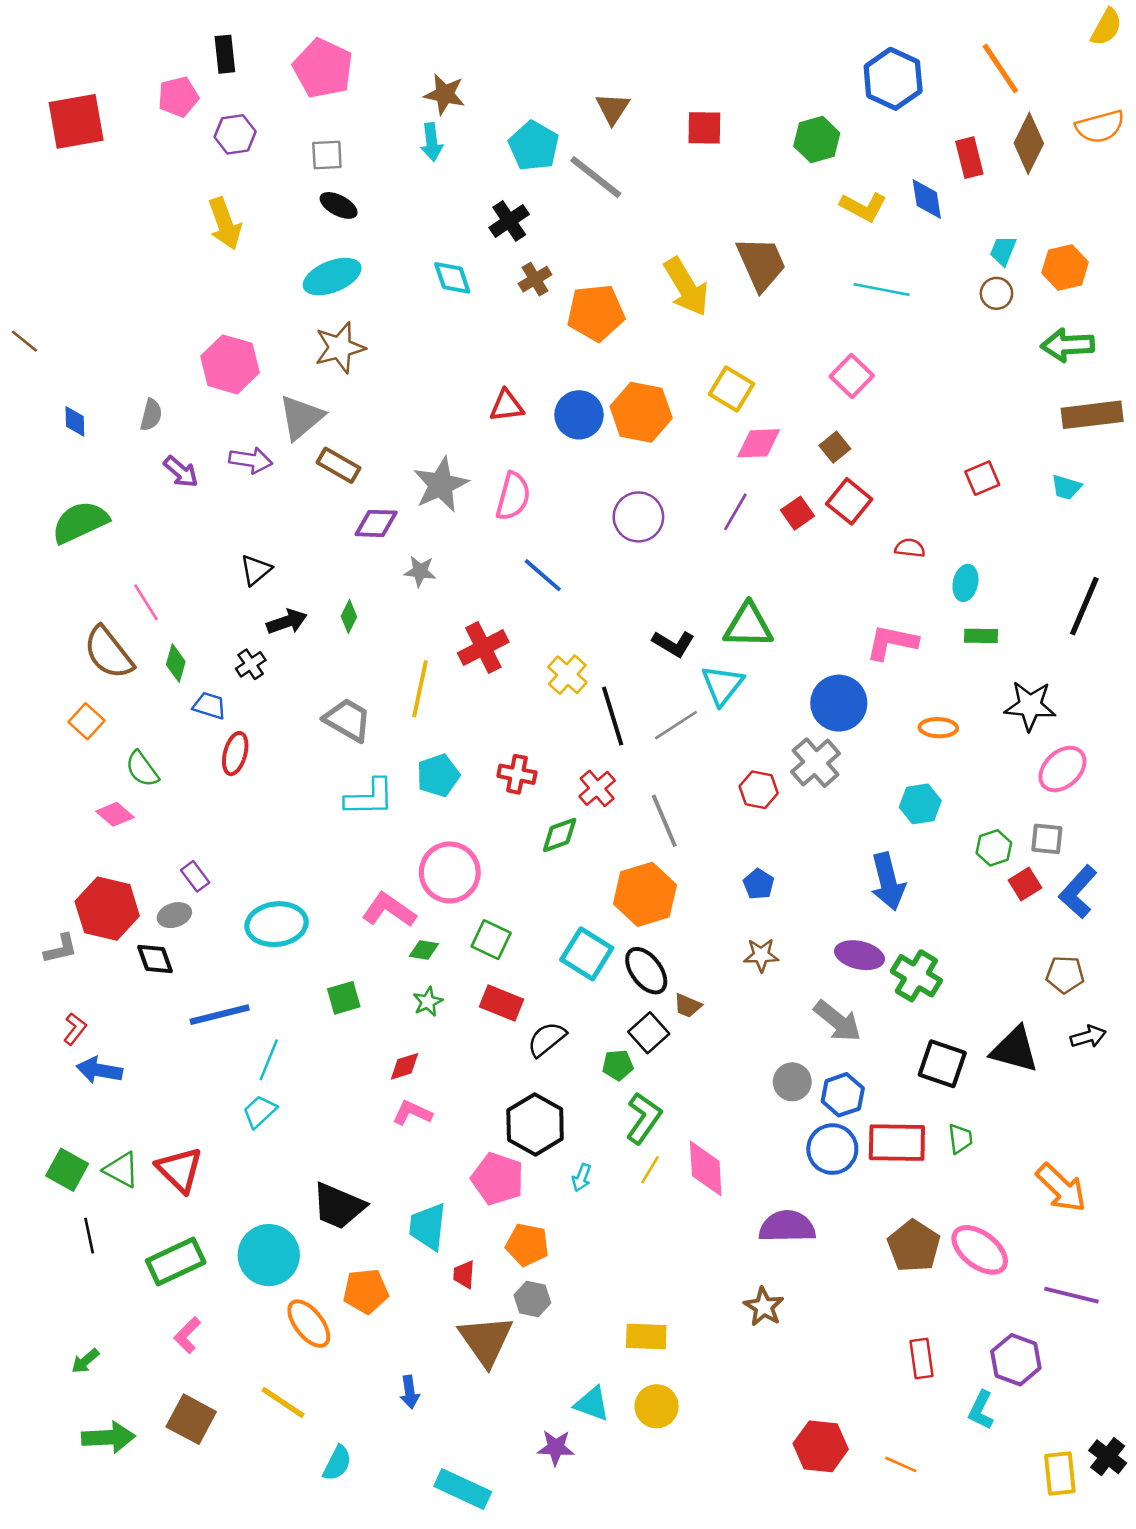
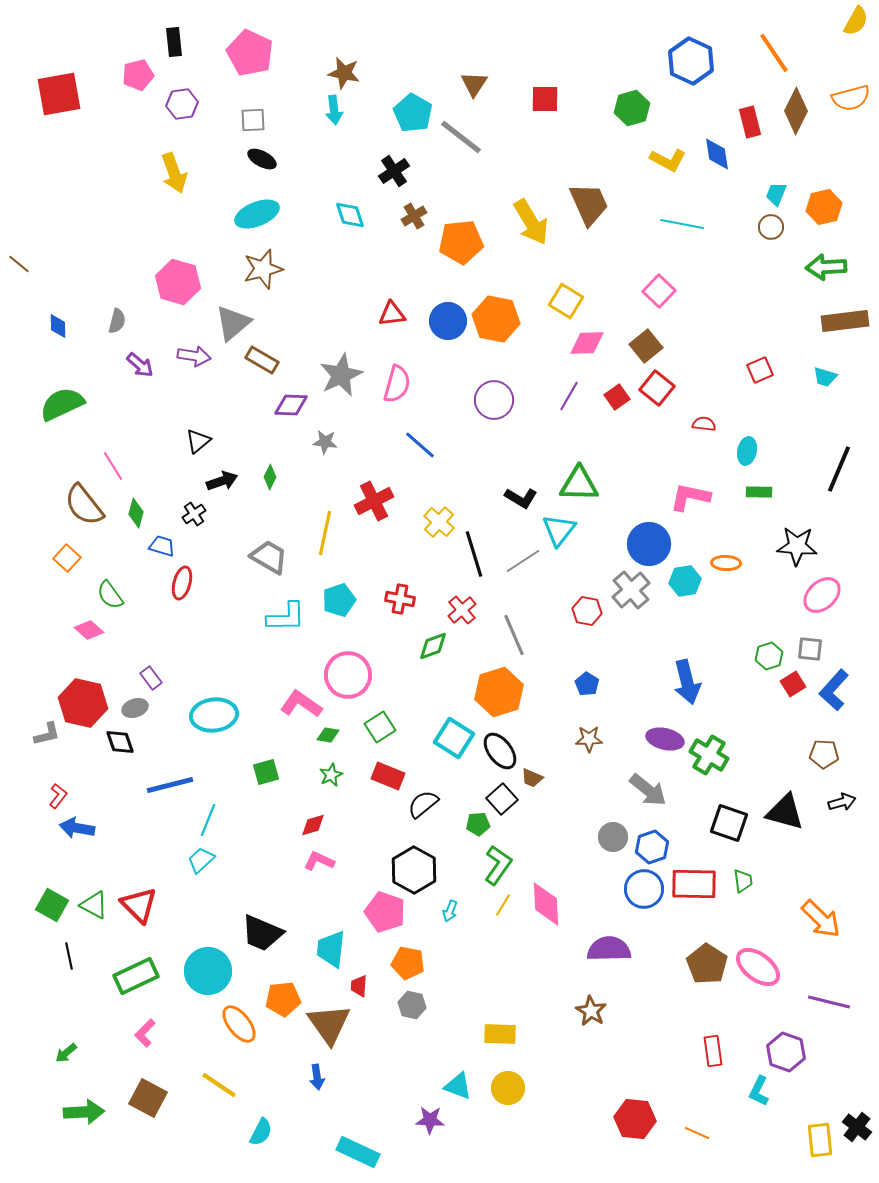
brown square: (835, 447) -> (646, 346), size x1.4
cyan hexagon: (920, 804) -> (685, 581), moved
green square: (491, 940) -> (380, 727), turned 32
brown triangle: (486, 1340) -> (329, 1024), moved

